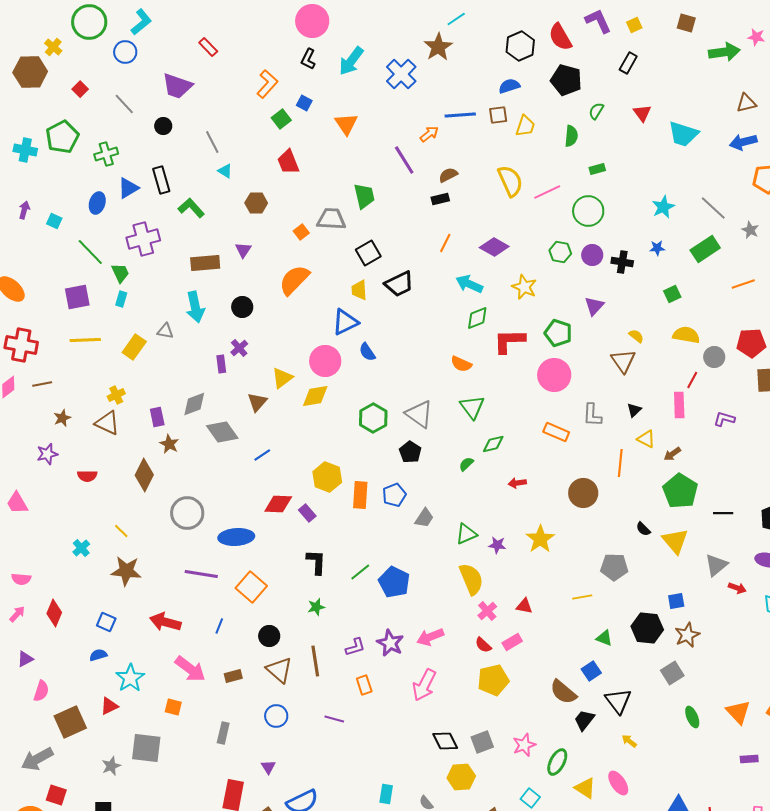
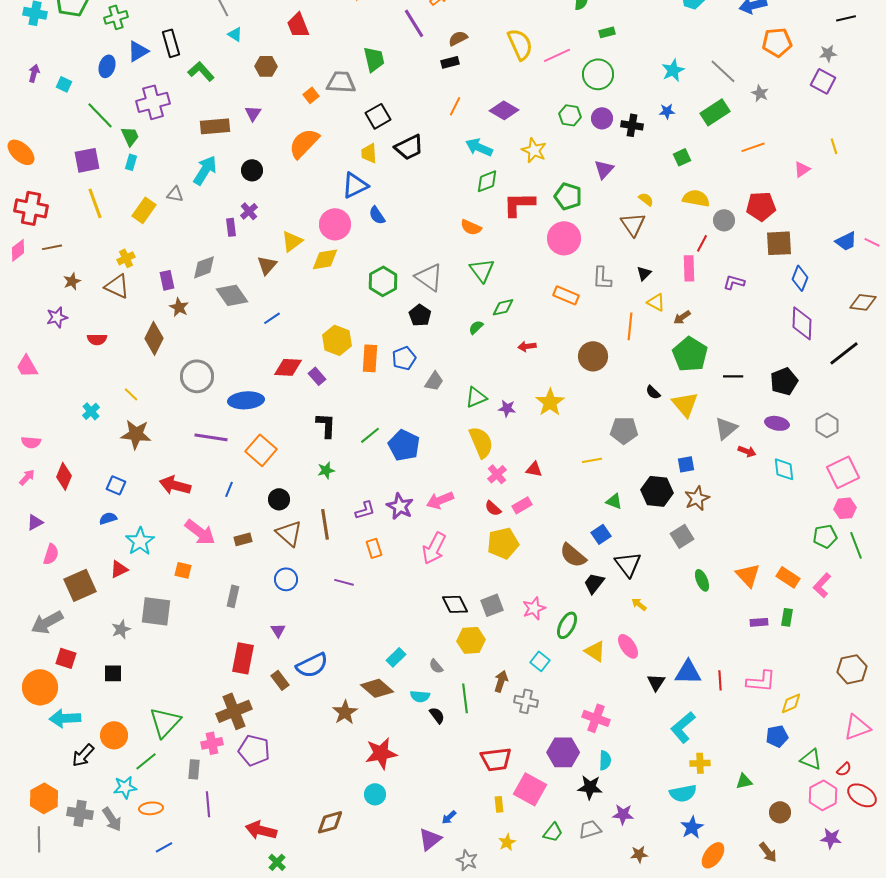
cyan arrow: (195, 307) -> (205, 170), turned -136
yellow line: (85, 340) -> (95, 203), turned 72
cyan rectangle: (386, 794) -> (396, 657), turned 36

